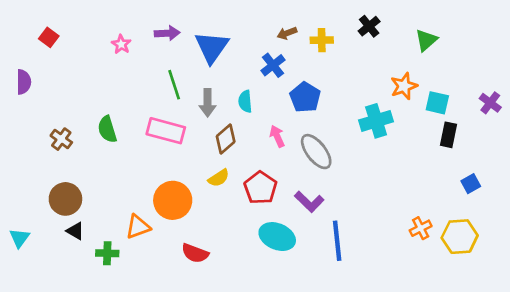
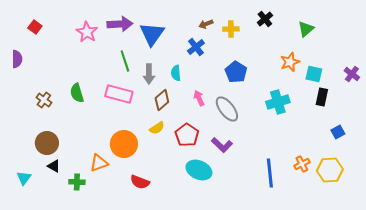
purple arrow: (167, 33) -> (120, 24), size x1.4
pink star: (121, 44) -> (87, 32), size x1.5
blue pentagon: (305, 97) -> (236, 72), moved
cyan cross: (376, 121) -> (278, 102), moved
cyan triangle: (20, 238) -> (24, 178), moved
blue line: (337, 241) -> (270, 173), moved

